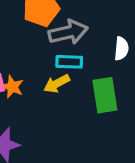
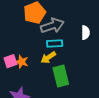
green rectangle: (105, 95) -> (61, 76), moved

